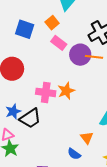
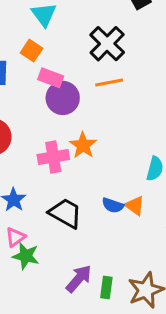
purple circle: (80, 55) -> (63, 98), moved
black trapezoid: (30, 118) -> (65, 213), moved, turned -100
blue semicircle: (74, 154) -> (113, 205), moved

